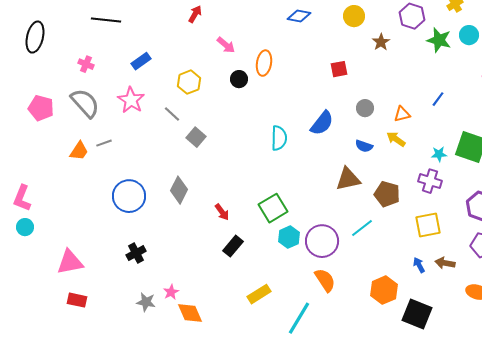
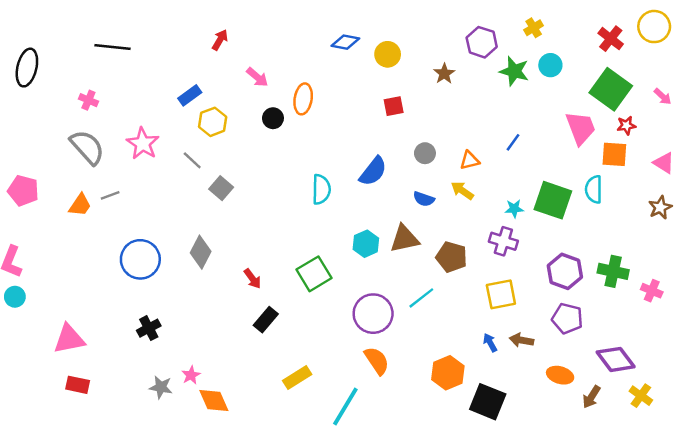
yellow circle: (354, 16) -> (388, 54), moved
blue rectangle: (141, 61) -> (190, 95), moved
pink pentagon: (41, 108) -> (23, 191), moved
cyan hexagon: (289, 237) -> (366, 244), moved

